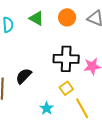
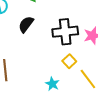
black semicircle: (24, 76) -> (26, 24), moved

